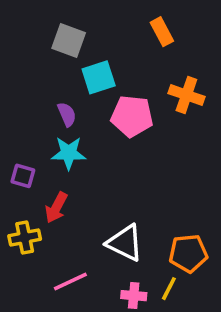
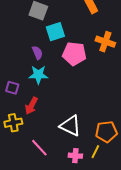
pink line: (70, 281) -> (39, 148), turned 72

